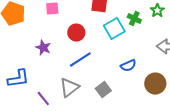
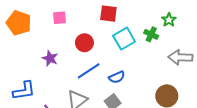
green cross: (134, 19) -> (151, 34), moved
blue semicircle: (128, 66) -> (117, 77), moved

